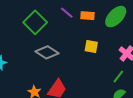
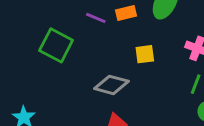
gray diamond: (47, 52) -> (111, 85), moved

